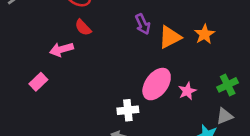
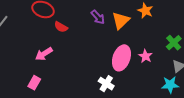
red semicircle: (83, 27) -> (61, 27), moved
white cross: (128, 110) -> (106, 84), turned -35

